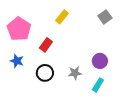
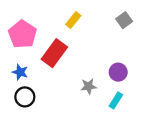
red rectangle: (46, 45) -> (54, 53), size x1.6
black circle: (45, 73) -> (25, 97), moved

